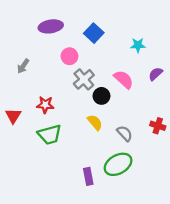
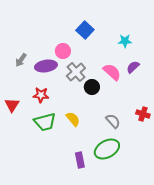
purple ellipse: (51, 26) -> (46, 66), moved
purple semicircle: (156, 74) -> (133, 67), moved
yellow semicircle: (95, 122) -> (73, 119), moved

